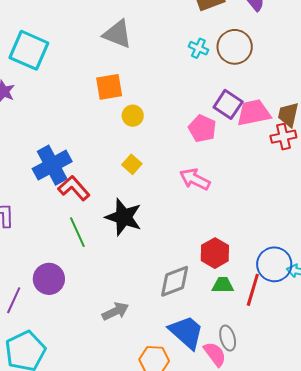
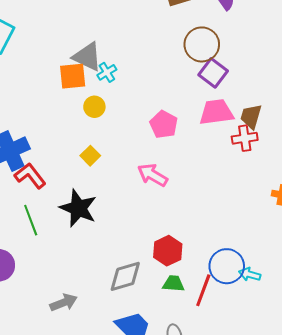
gray triangle: (117, 34) -> (87, 57), moved
cyan cross: (198, 48) -> (107, 72), moved, turned 30
purple square: (228, 104) -> (213, 73), moved

